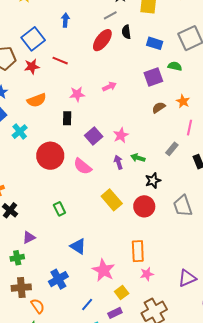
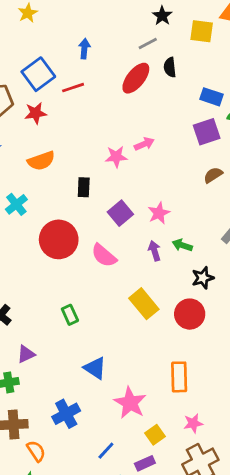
blue rectangle: (155, 43) -> (211, 97), moved
red line: (60, 61) -> (73, 88), moved, turned -42
pink star: (77, 94) -> (116, 157), moved
pink star: (147, 274) -> (193, 423), moved

